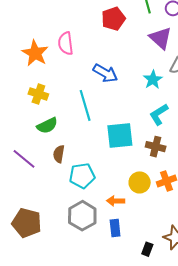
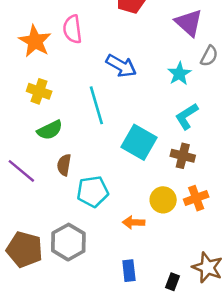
cyan square: (120, 136) -> (139, 142), turned 36
gray hexagon: (82, 216) -> (68, 242), moved
blue rectangle: (115, 228) -> (129, 271), moved

